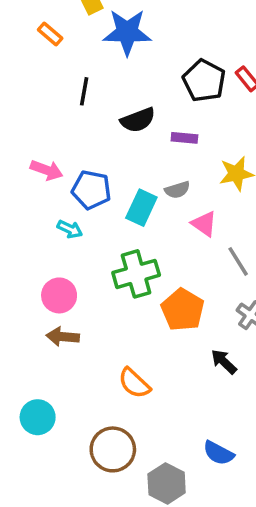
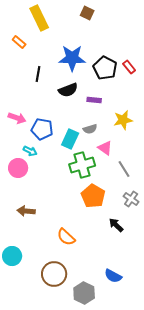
blue star: (127, 32) -> (72, 58), moved
green cross: (136, 274) -> (82, 165), moved
pink circle: (59, 295) -> (18, 168), moved

